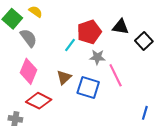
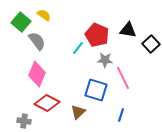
red pentagon: (89, 32) -> (97, 35), turned -30
brown triangle: (64, 77) -> (78, 112), moved
blue line: (145, 113) -> (121, 115), moved

